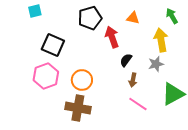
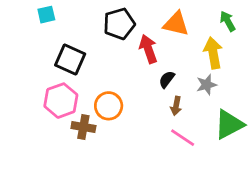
orange triangle: (133, 18) -> (176, 24), size x1.5
brown cross: (78, 108) -> (83, 127), moved, size x0.7

